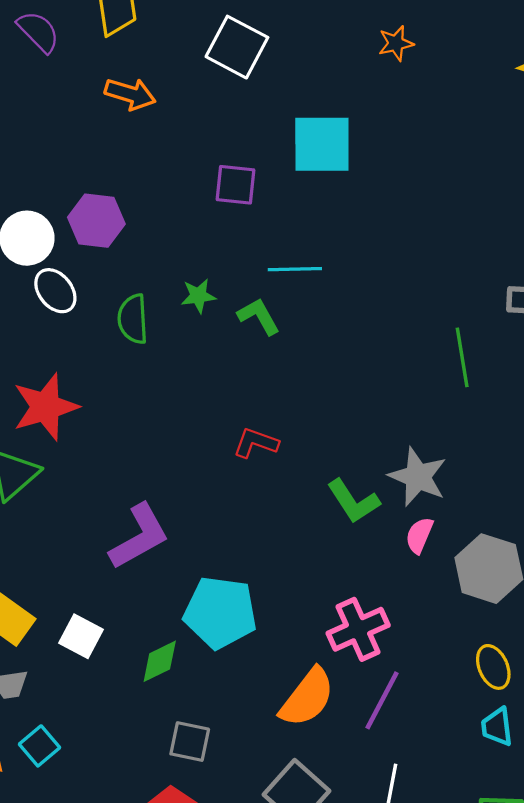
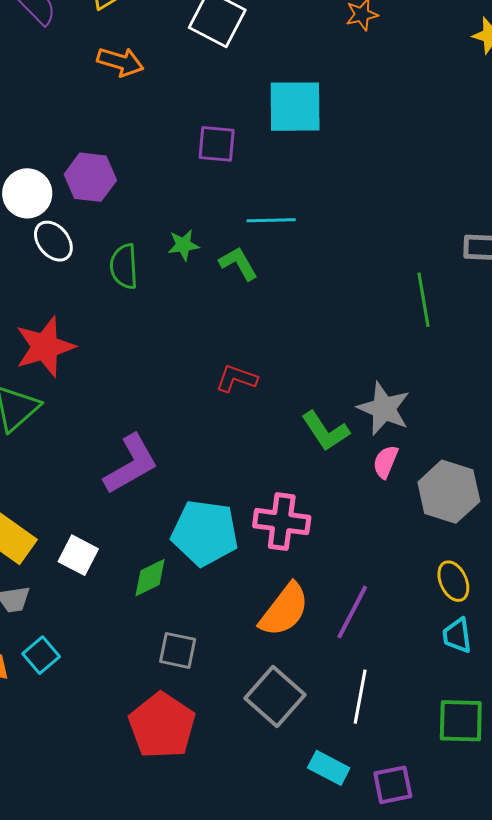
pink cross: (358, 629) -> (282, 522), moved, turned 32

